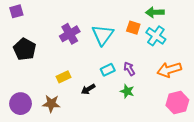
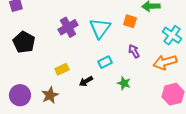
cyan cross: (156, 36) -> (172, 35), moved
purple arrow: (129, 69) -> (134, 51), moved
brown star: (51, 104) -> (50, 95), turned -30

